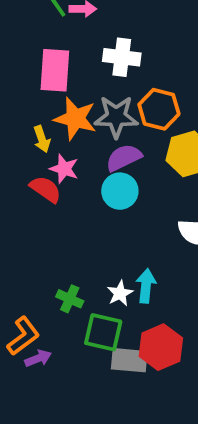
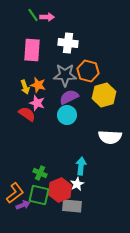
orange star: (75, 119) -> (38, 85), moved, size x0.7
white star: (120, 293) -> (77, 184), moved
green square: (103, 332) -> (39, 195), moved
red hexagon: (161, 347) -> (60, 190), moved

